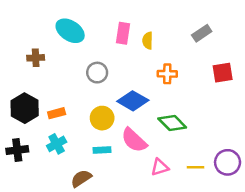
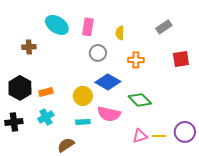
pink rectangle: (123, 33) -> (88, 27), moved
gray circle: (97, 73) -> (98, 53), moved
pink semicircle: (134, 140) -> (109, 114), turned -30
pink triangle: (160, 167) -> (140, 136), moved

